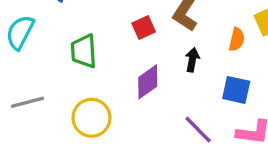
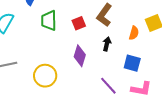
green trapezoid: (84, 51) -> (49, 21), moved
purple diamond: (148, 82) -> (80, 56), turned -40

